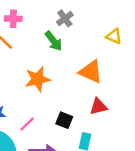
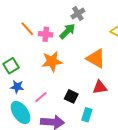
pink cross: (13, 19) -> (46, 34), moved
green arrow: (54, 41) -> (67, 31), turned -102

